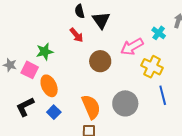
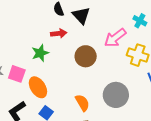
red arrow: (76, 35) -> (59, 33), turned -49
green star: (45, 52) -> (40, 53), moved
orange semicircle: (91, 107) -> (82, 103), size x0.7

